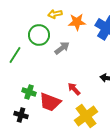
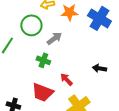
green cross: (29, 92) -> (43, 60), moved

